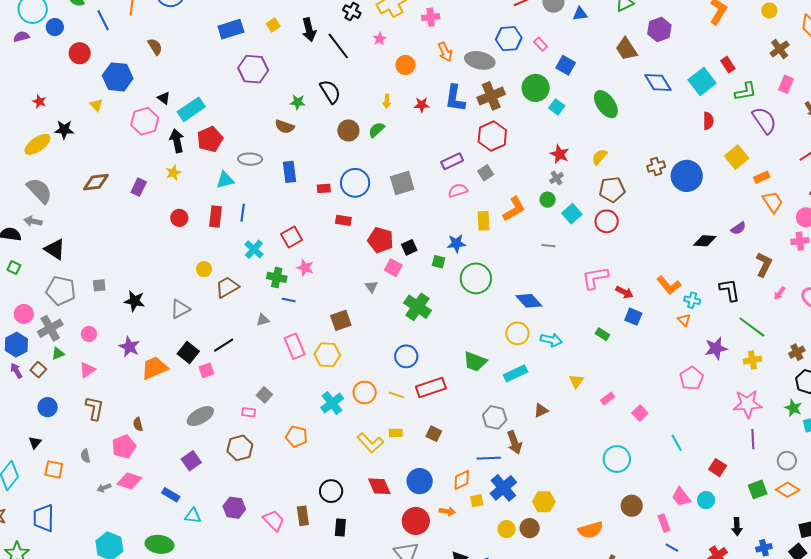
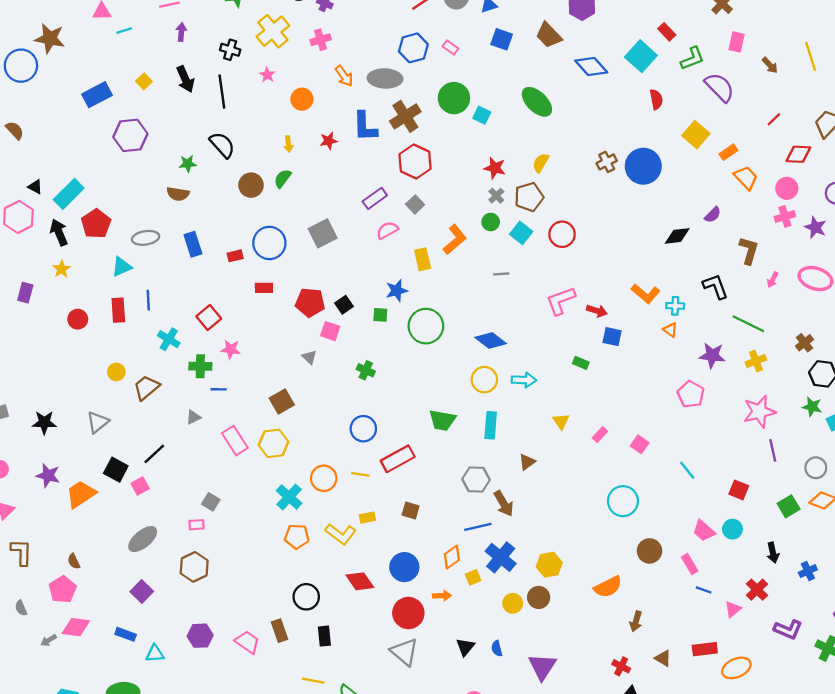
black line: (338, 46) -> (222, 92), turned 40
blue square: (566, 65) -> (502, 39), moved
brown pentagon: (612, 190) -> (529, 197), moved
green cross: (418, 307) -> (366, 370), size x0.6
purple star: (716, 348) -> (712, 355), turned 30
cyan rectangle: (516, 373) -> (491, 425), turned -50
orange pentagon: (297, 436) -> (297, 537), moved

